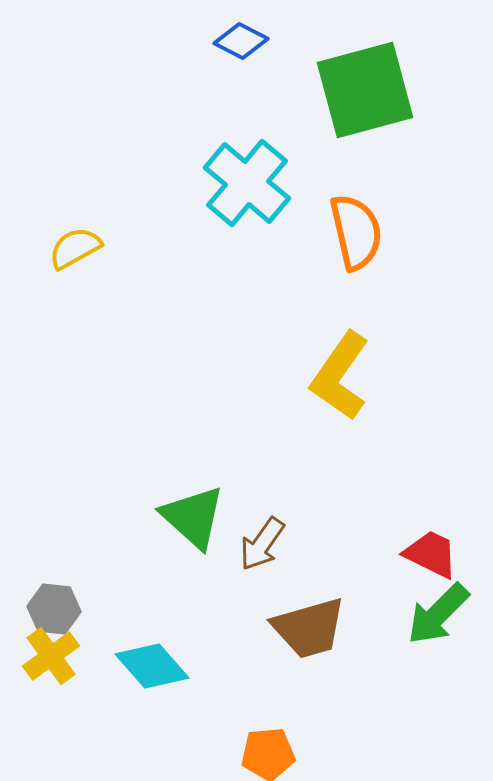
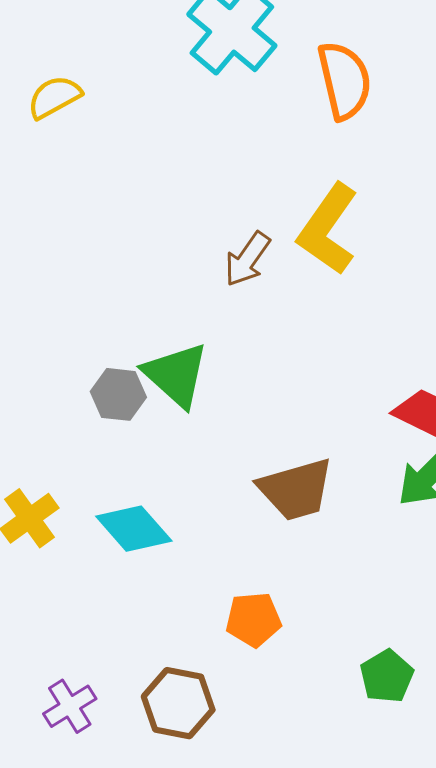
brown arrow: (262, 544) -> (247, 259), moved
gray hexagon: (54, 609) -> (118, 394), moved

